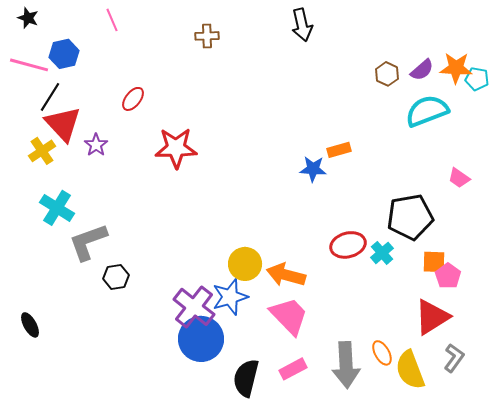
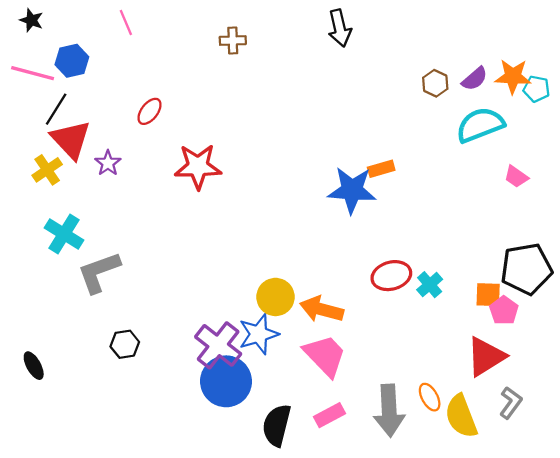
blue star: (313, 169) -> (352, 190), size x1.6
pink trapezoid: (459, 178) -> (516, 177), moved
black pentagon: (410, 217) -> (526, 269), moved
black hexagon: (116, 277) -> (125, 344), moved

